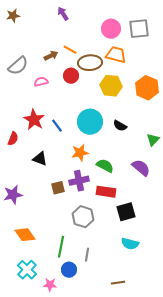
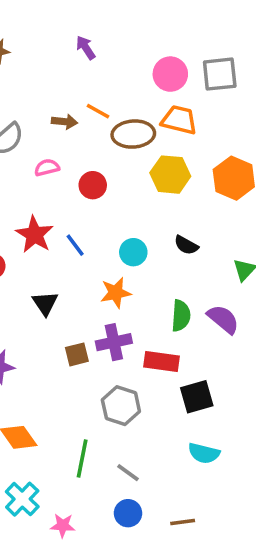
brown arrow: (51, 56) -> (65, 122), turned 32
red circle: (71, 76) -> (93, 185), moved
cyan circle: (90, 122) -> (133, 252), moved, size x0.6
black triangle: (40, 159) -> (45, 303), turned 35
green semicircle: (105, 166) -> (181, 316), moved, turned 66
gray line: (87, 255) -> (128, 473), turned -64
blue circle: (69, 270) -> (128, 513), moved

